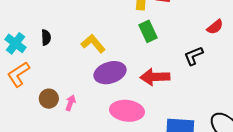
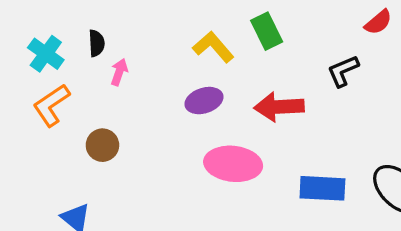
yellow L-shape: (93, 44) -> (213, 47), moved
purple ellipse: (110, 73) -> (204, 101), size x0.7
pink arrow: (71, 103) -> (119, 72), moved

